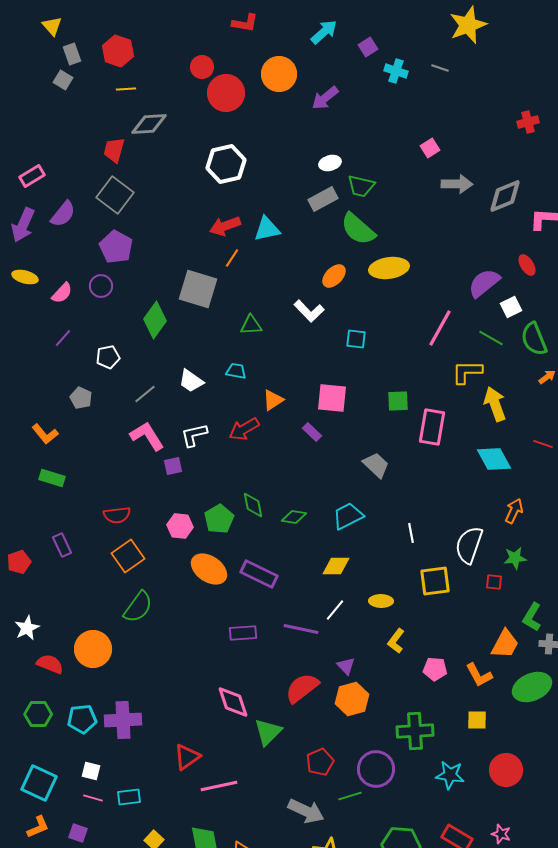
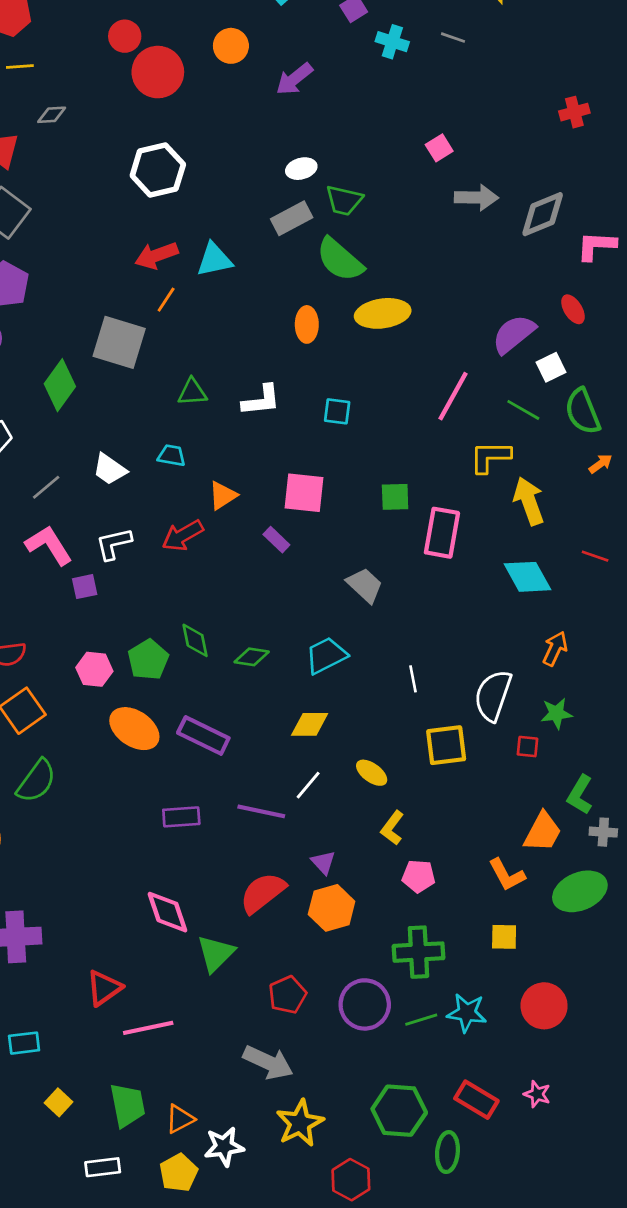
orange circle: (279, 74) -> (231, 46), size x0.7
gray diamond: (149, 124) -> (52, 115), size x0.6
orange ellipse: (334, 276) -> (307, 324), turned -45
white L-shape: (309, 311) -> (261, 400), moved, turned -52
yellow ellipse: (381, 601) -> (372, 773), turned 35
pink pentagon: (435, 669) -> (419, 876), moved
green line: (350, 796) -> (421, 1020), moved

